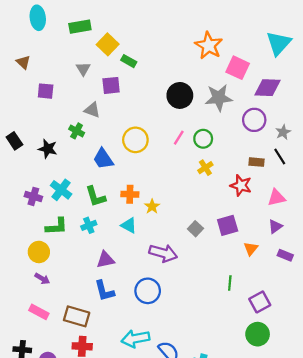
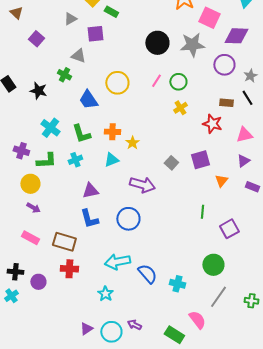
gray triangle: (83, 69) -> (70, 19), turned 32
purple square: (46, 91) -> (36, 39), turned 35
purple cross: (33, 196) -> (21, 151), moved
cyan triangle: (129, 225) -> (111, 160), turned -49
green circle: (258, 334) -> (213, 265), moved

